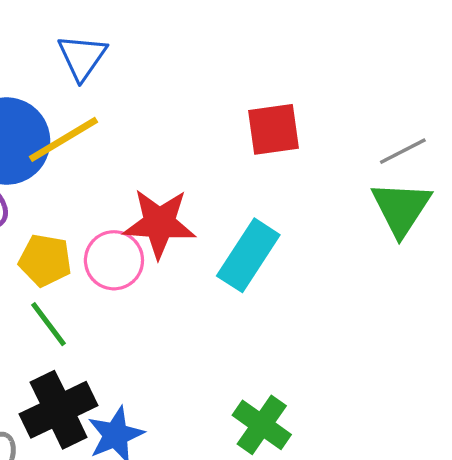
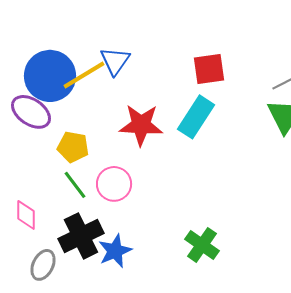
blue triangle: (82, 57) -> (115, 61), moved
cyan rectangle: (248, 255) -> (196, 117), moved
pink circle: (114, 260) -> (114, 184), moved

